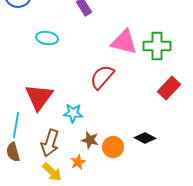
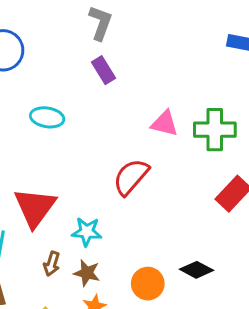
pink triangle: (124, 42) -> (165, 123), size x0.7
brown star: (90, 140) -> (87, 273), moved
brown arrow: (50, 143) -> (52, 264), moved, size x0.6

